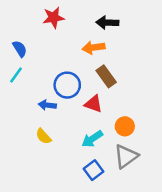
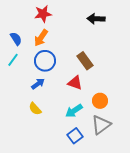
black arrow: (107, 23) -> (96, 19), moved
orange arrow: (94, 48) -> (41, 38), moved, turned -48
blue circle: (67, 85) -> (45, 61), moved
blue arrow: (47, 105) -> (38, 84), turned 136

